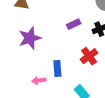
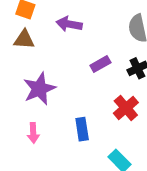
pink arrow: (39, 80) -> (33, 133), moved, turned -80

